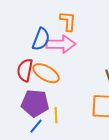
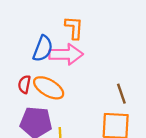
red semicircle: (25, 70) -> (24, 84), size x0.7

